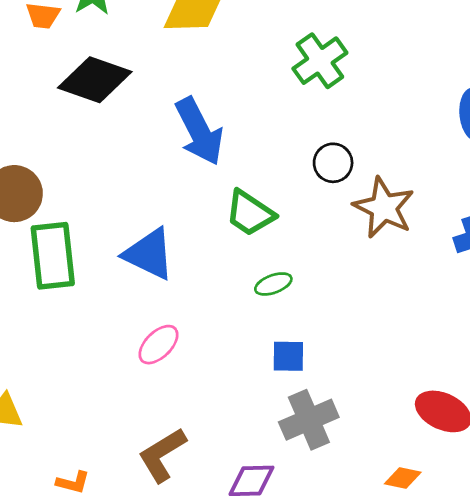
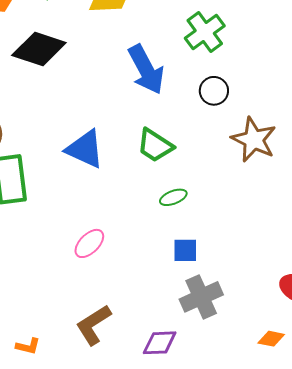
blue arrow: (199, 131) -> (146, 70), moved
black circle: (333, 163) -> (214, 91), moved
blue triangle: (149, 254) -> (85, 149), moved

